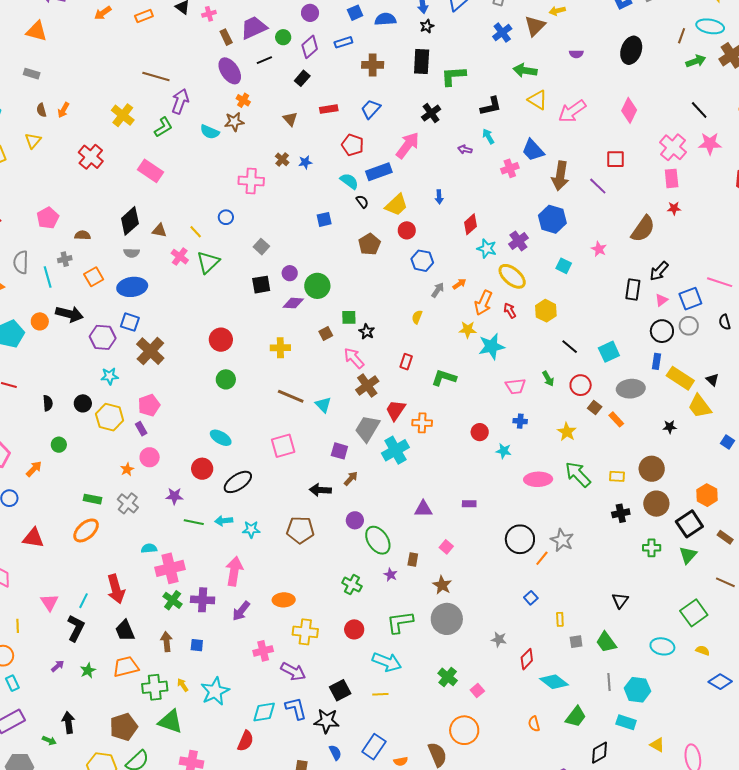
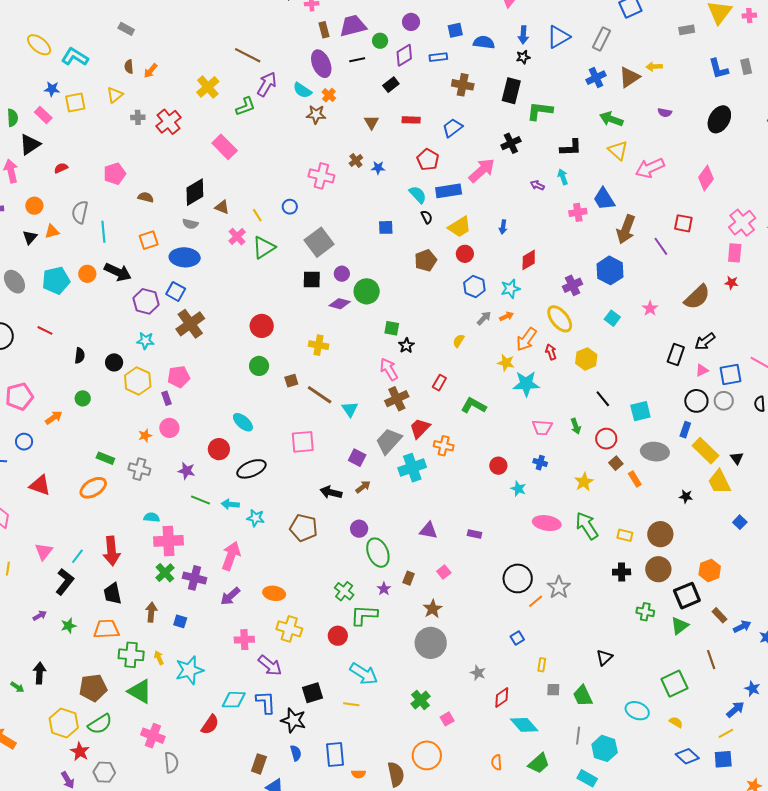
cyan semicircle: (210, 132) -> (302, 90), moved
gray square: (261, 247) -> (319, 242), size x1.8
cyan star: (487, 249) -> (510, 289), moved, turned 30
gray cross: (65, 259) -> (138, 117), moved
brown square: (326, 333) -> (291, 381), moved
gray cross: (128, 503) -> (139, 469), turned -35
brown line: (725, 582) -> (711, 660), turned 36
green L-shape: (400, 622) -> (364, 615), moved
blue rectangle: (374, 747) -> (335, 755), turned -50

